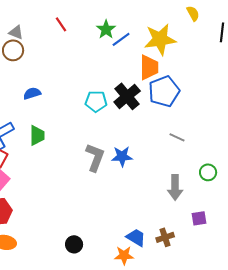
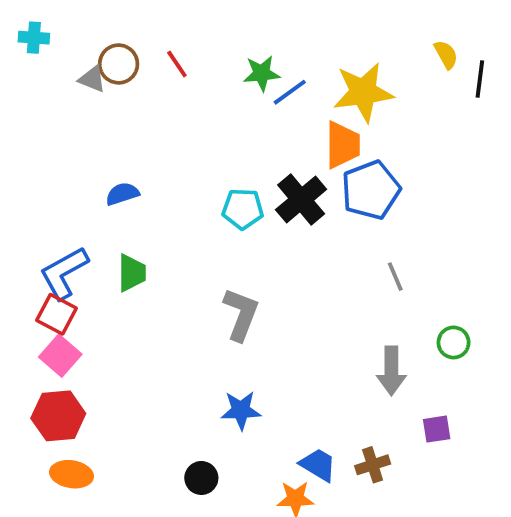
yellow semicircle: (193, 13) -> (446, 55), moved
green star: (106, 29) -> (262, 73), turned 30
brown circle: (13, 50) -> (119, 64), moved
gray line: (177, 137) -> (395, 277), turned 42
blue star: (122, 156) -> (241, 410), moved

